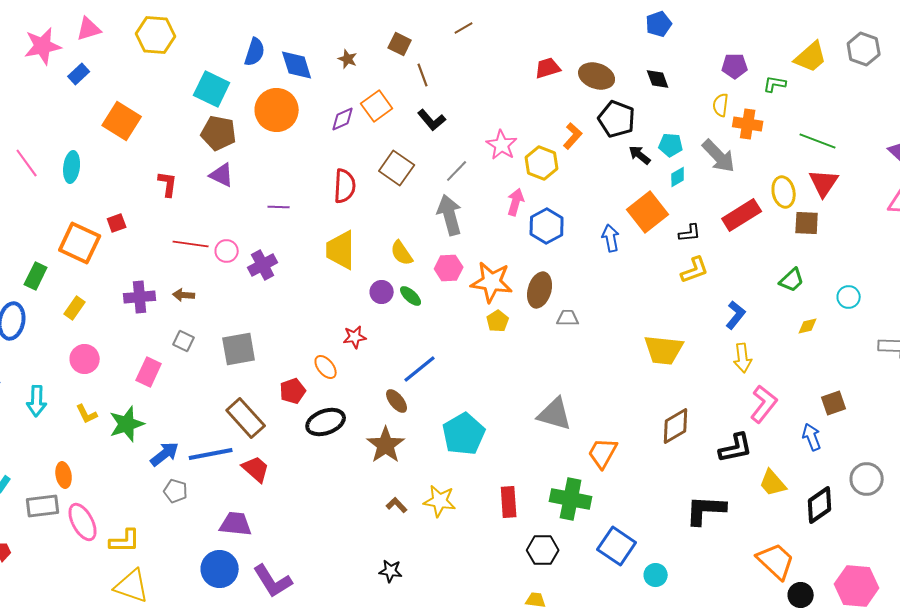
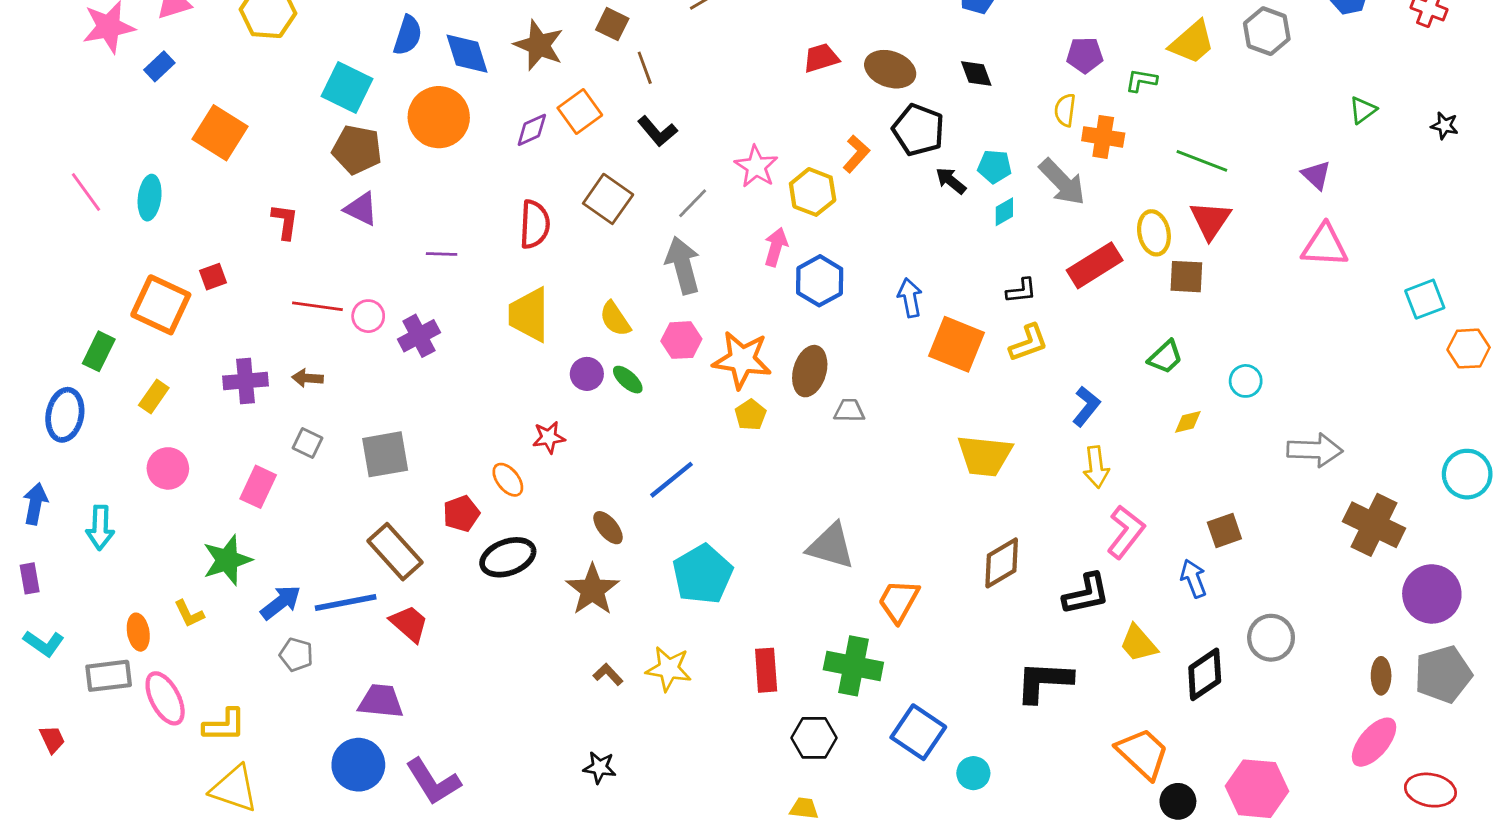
brown star: (348, 59) -> (539, 45), size x1.8
orange square: (648, 212) -> (956, 344), moved, turned -30
blue line: (420, 369) -> (671, 480), moved
yellow L-shape: (87, 414) -> (189, 614), moved

